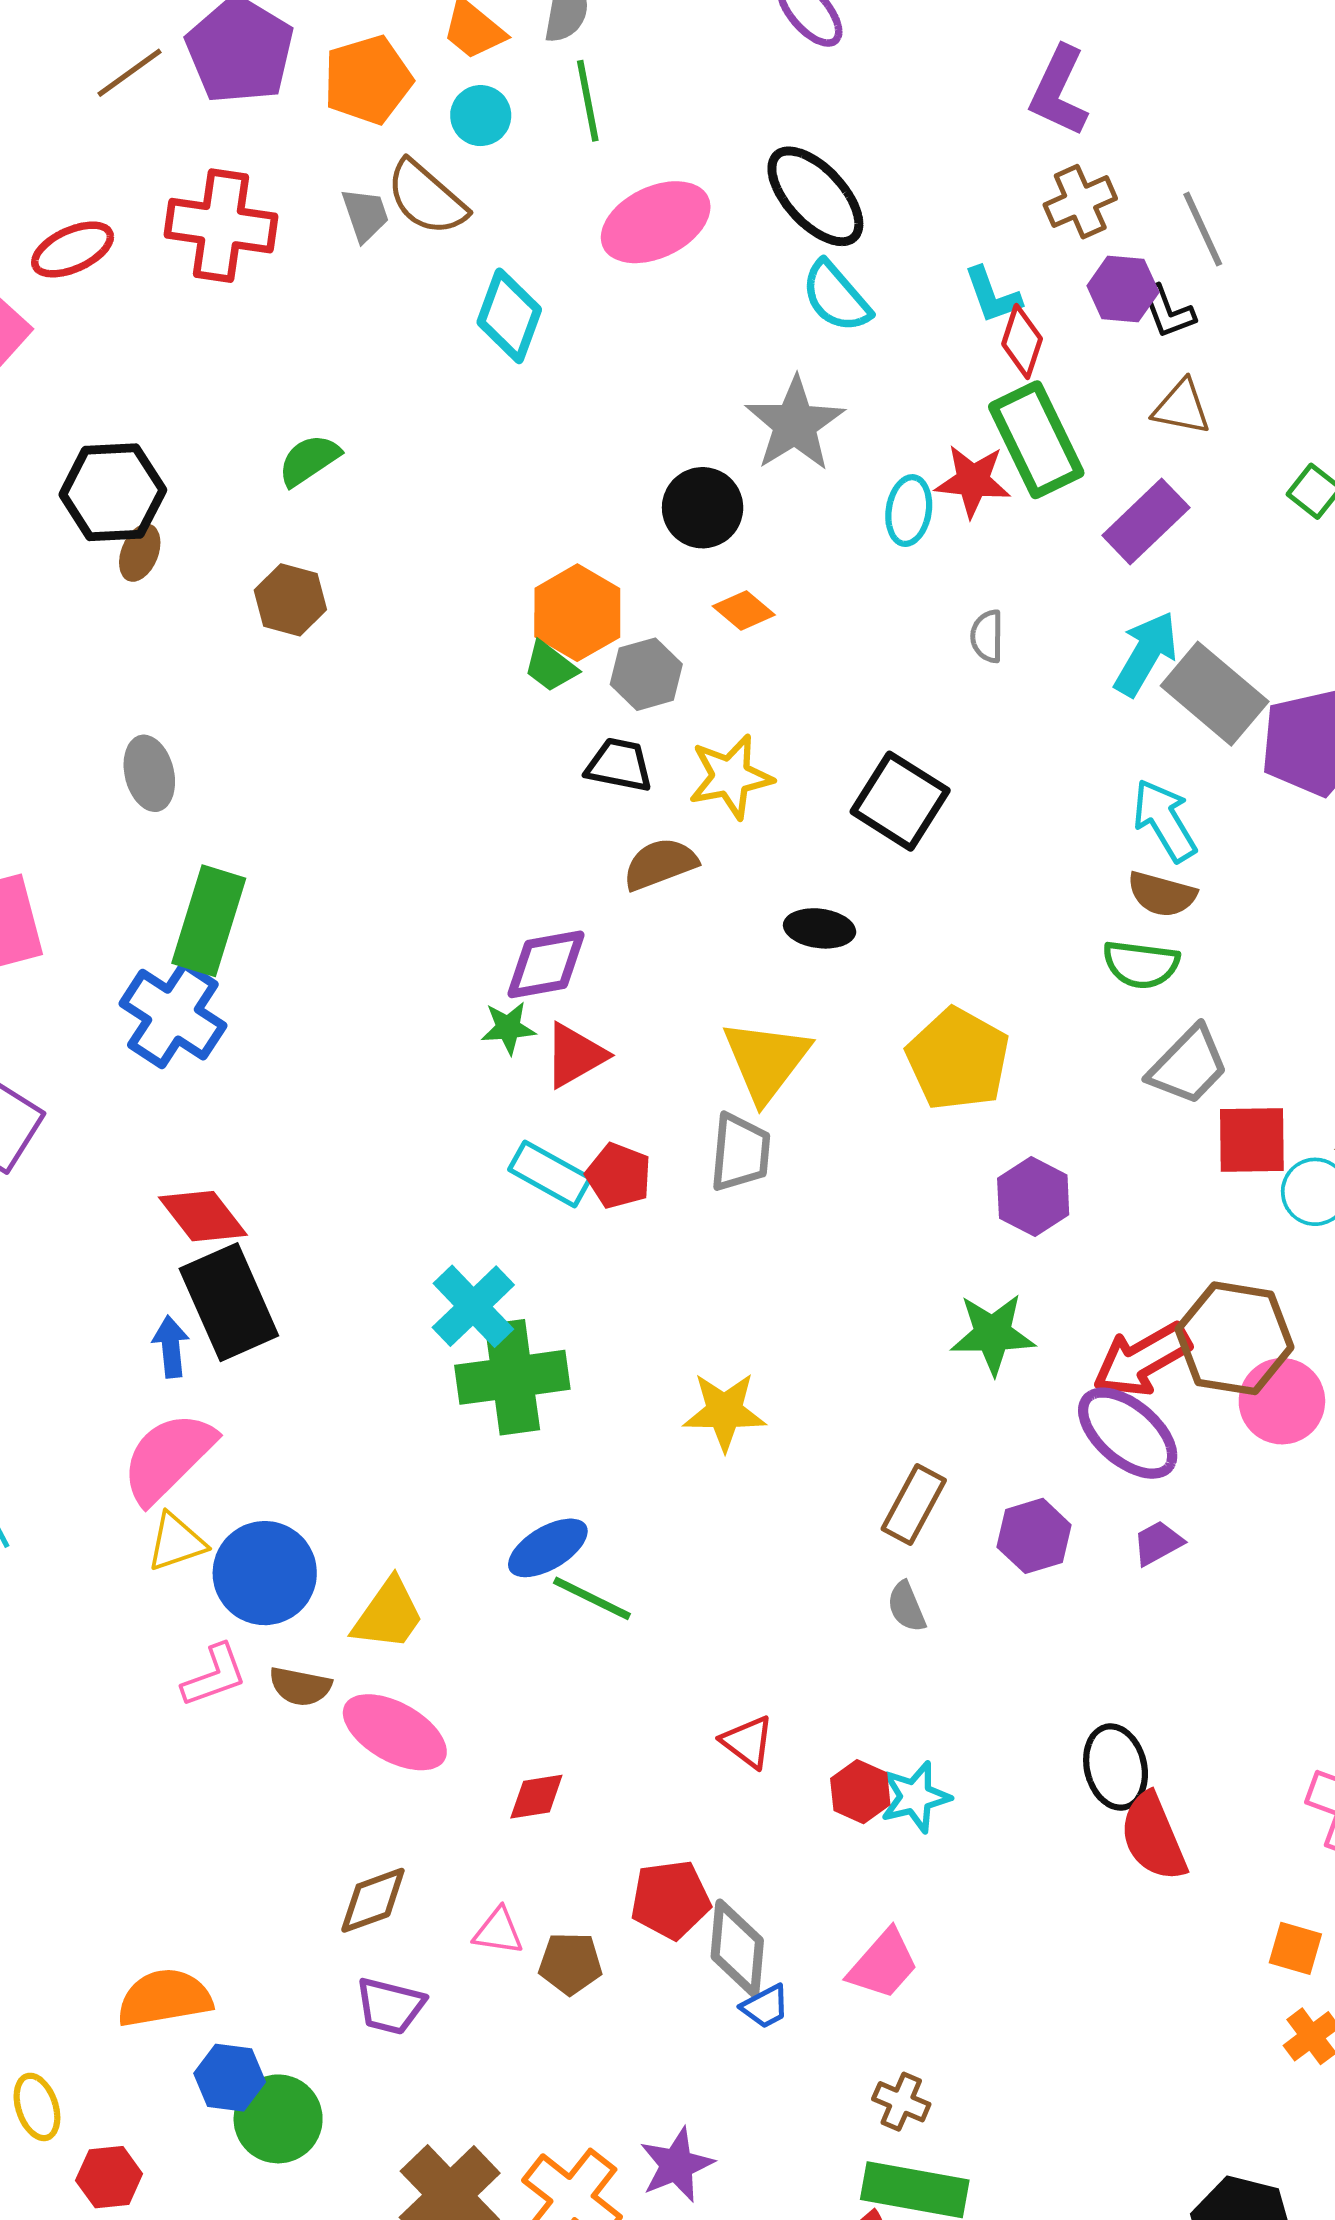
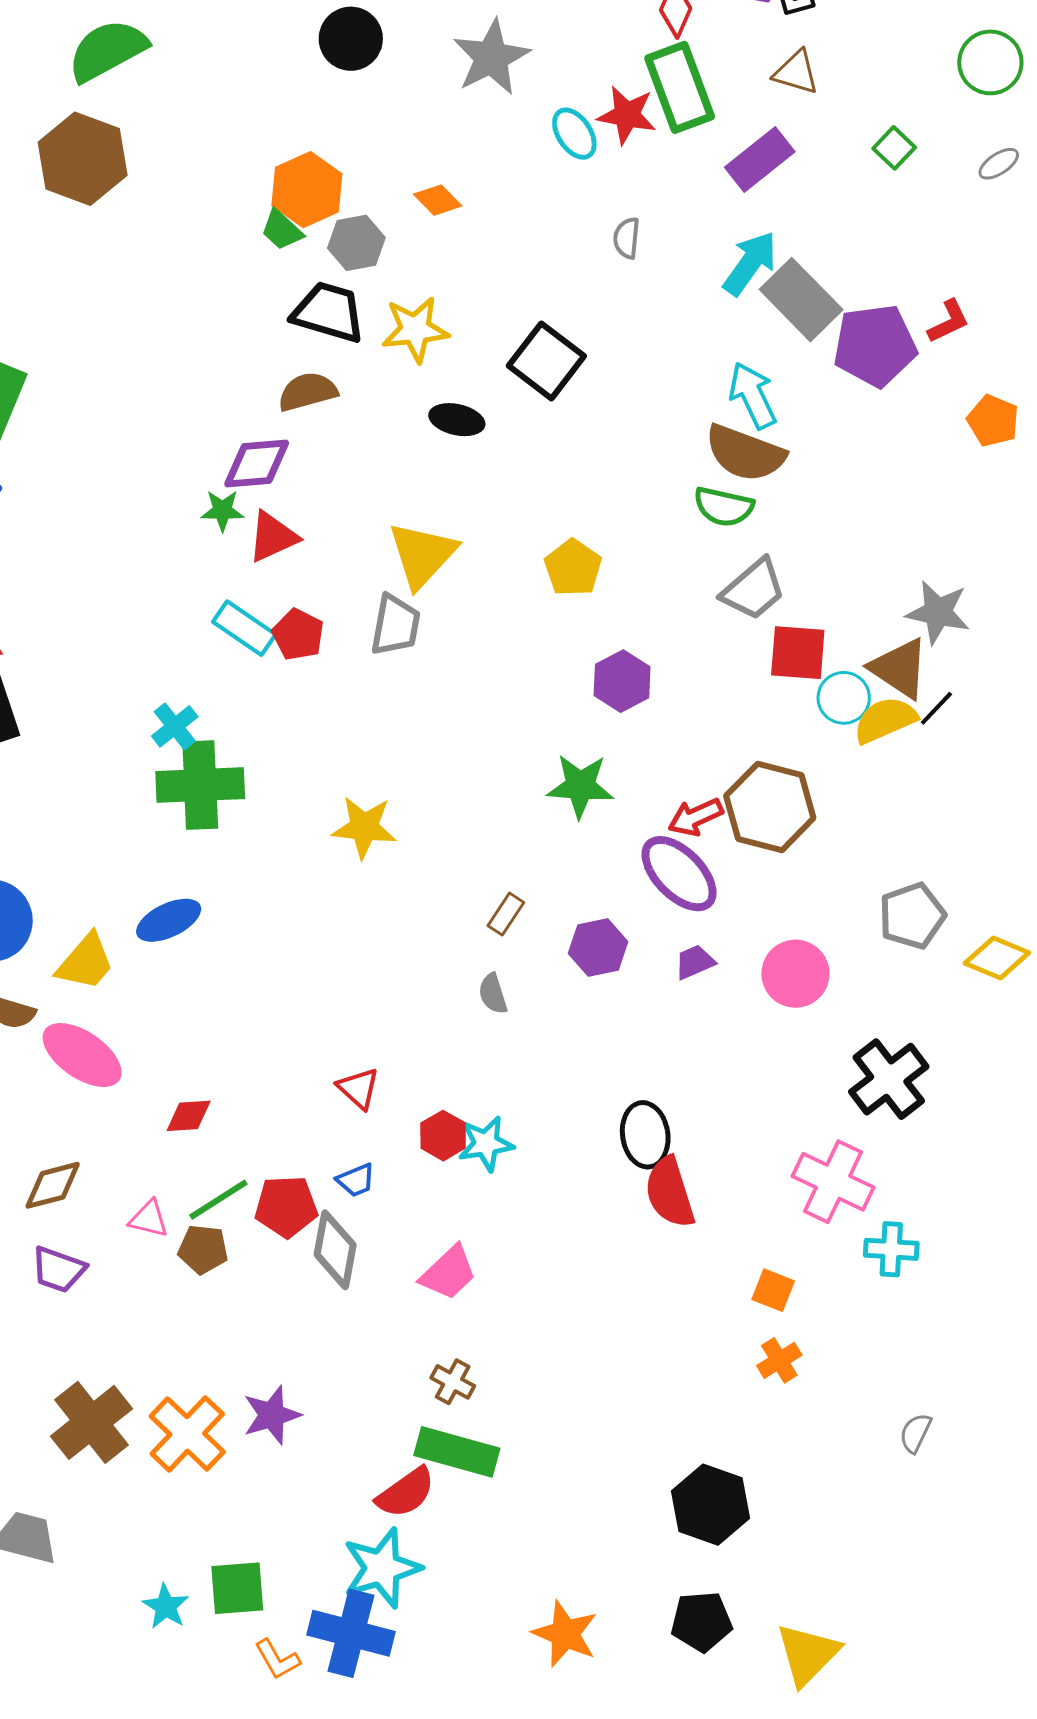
green semicircle: (309, 460) -> (107, 50), size x1.6
black circle: (703, 508) -> (351, 39), moved
cyan ellipse: (909, 511) -> (574, 134), turned -48
brown hexagon: (290, 600) -> (83, 159), size x1.6
black trapezoid: (619, 765) -> (329, 312), size x1.4
brown semicircle: (660, 864) -> (308, 392), moved
brown semicircle: (1162, 894) -> (745, 453), size x1.5
black ellipse: (820, 928) -> (457, 420), moved
yellow pentagon: (958, 1059) -> (573, 568), size x0.7
cyan cross: (473, 1306) -> (175, 726), size x0.7
red arrow: (1142, 1360) -> (696, 817), size x0.7
pink circle: (1282, 1401) -> (795, 974), moved
brown rectangle: (914, 1505) -> (506, 914), size x0.7
blue ellipse: (548, 1548) -> (169, 920), moved
green line: (592, 1598) -> (218, 1200), moved, turned -64
blue trapezoid: (765, 2006) -> (356, 1180), moved

